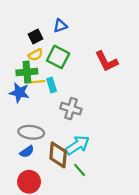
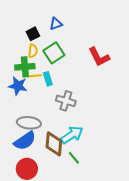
yellow semicircle: (35, 55) -> (33, 51), turned -56
green square: (58, 57) -> (54, 53), turned 30
blue semicircle: (27, 152) -> (25, 141), size x1.6

